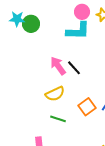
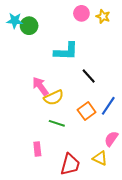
cyan L-shape: (78, 31) -> (66, 51), moved
pink arrow: (58, 66) -> (40, 86), moved
black line: (74, 68) -> (89, 76), moved

